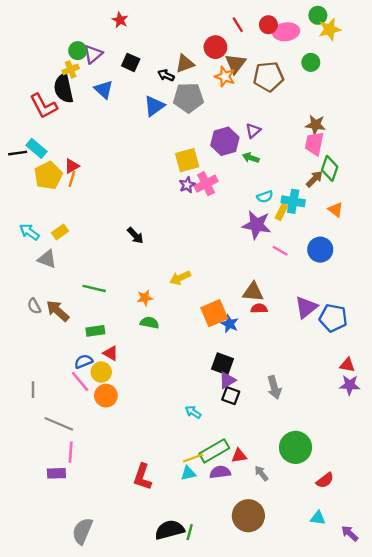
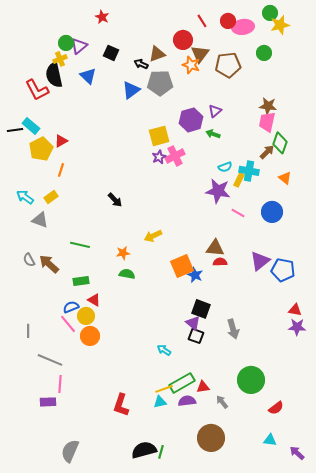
orange line: (72, 179) -> (61, 170), moved
black square: (222, 364) -> (201, 309), moved
purple triangle: (227, 380) -> (193, 323), turned -49

